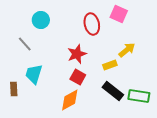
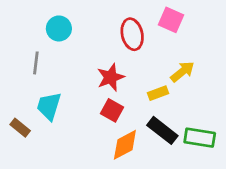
gray line: (25, 44) -> (36, 63), turned 49
brown rectangle: (14, 89) -> (20, 128), turned -48
orange diamond: (70, 100) -> (125, 145), moved

